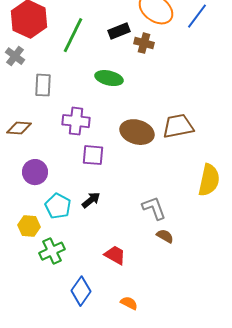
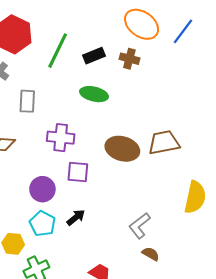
black rectangle: (119, 31) -> (94, 56), moved
purple circle: (35, 172) -> (42, 189), moved
gray L-shape: (154, 208) -> (140, 226), turned -108

